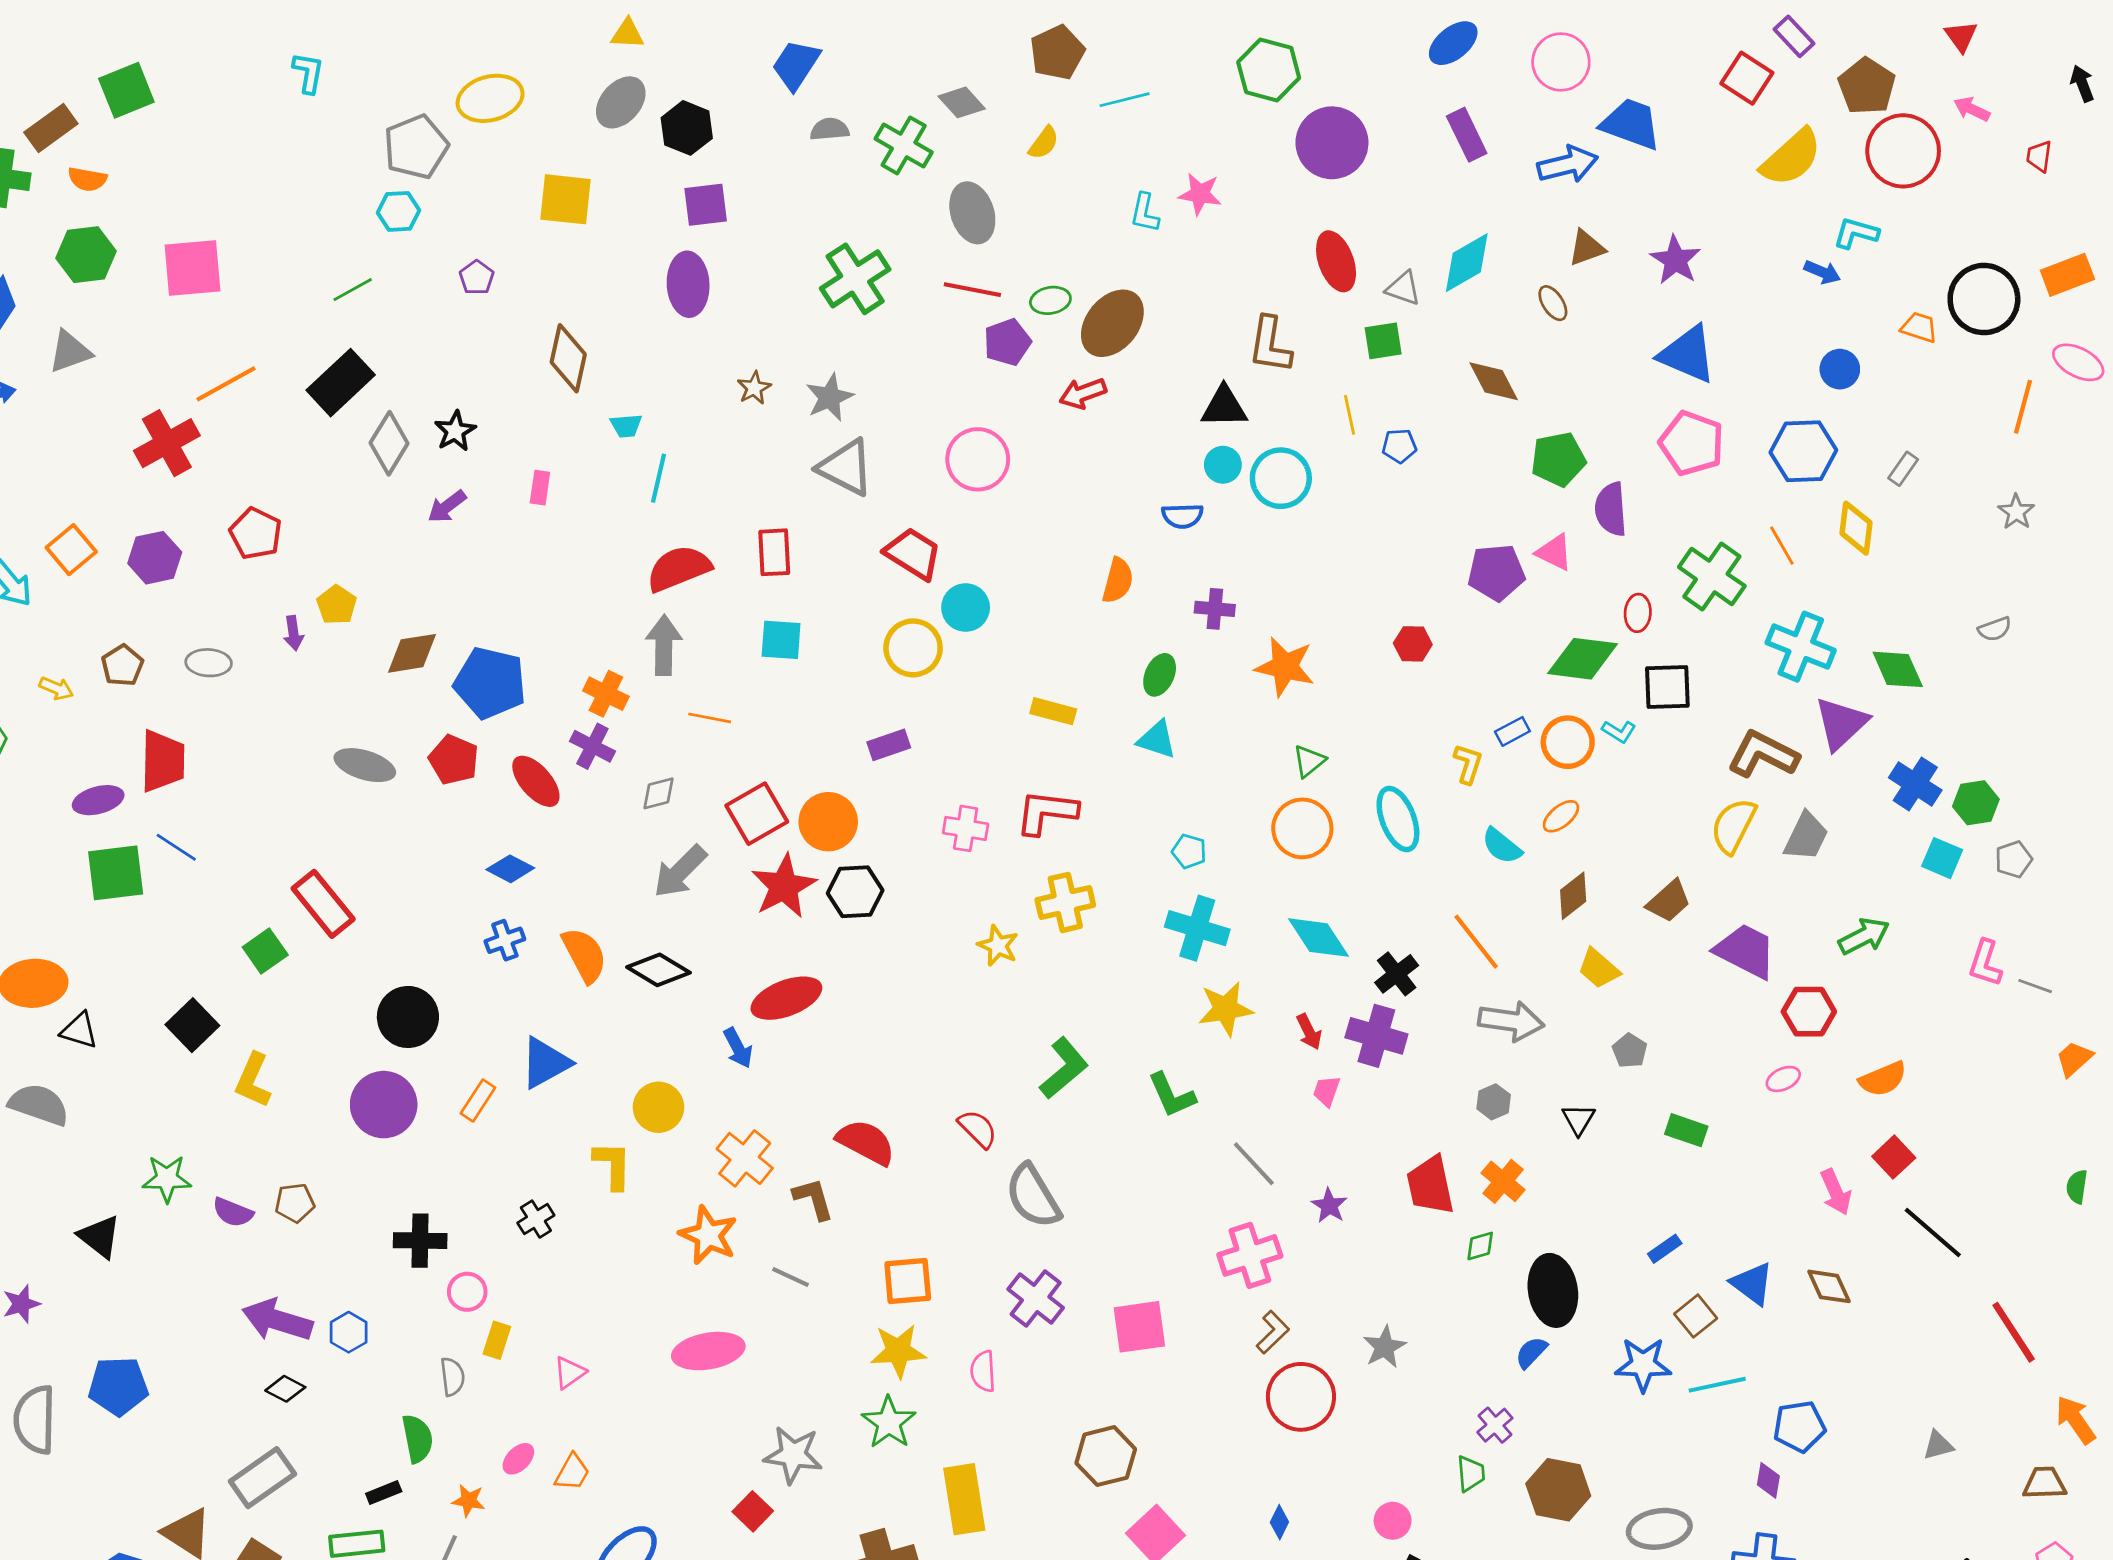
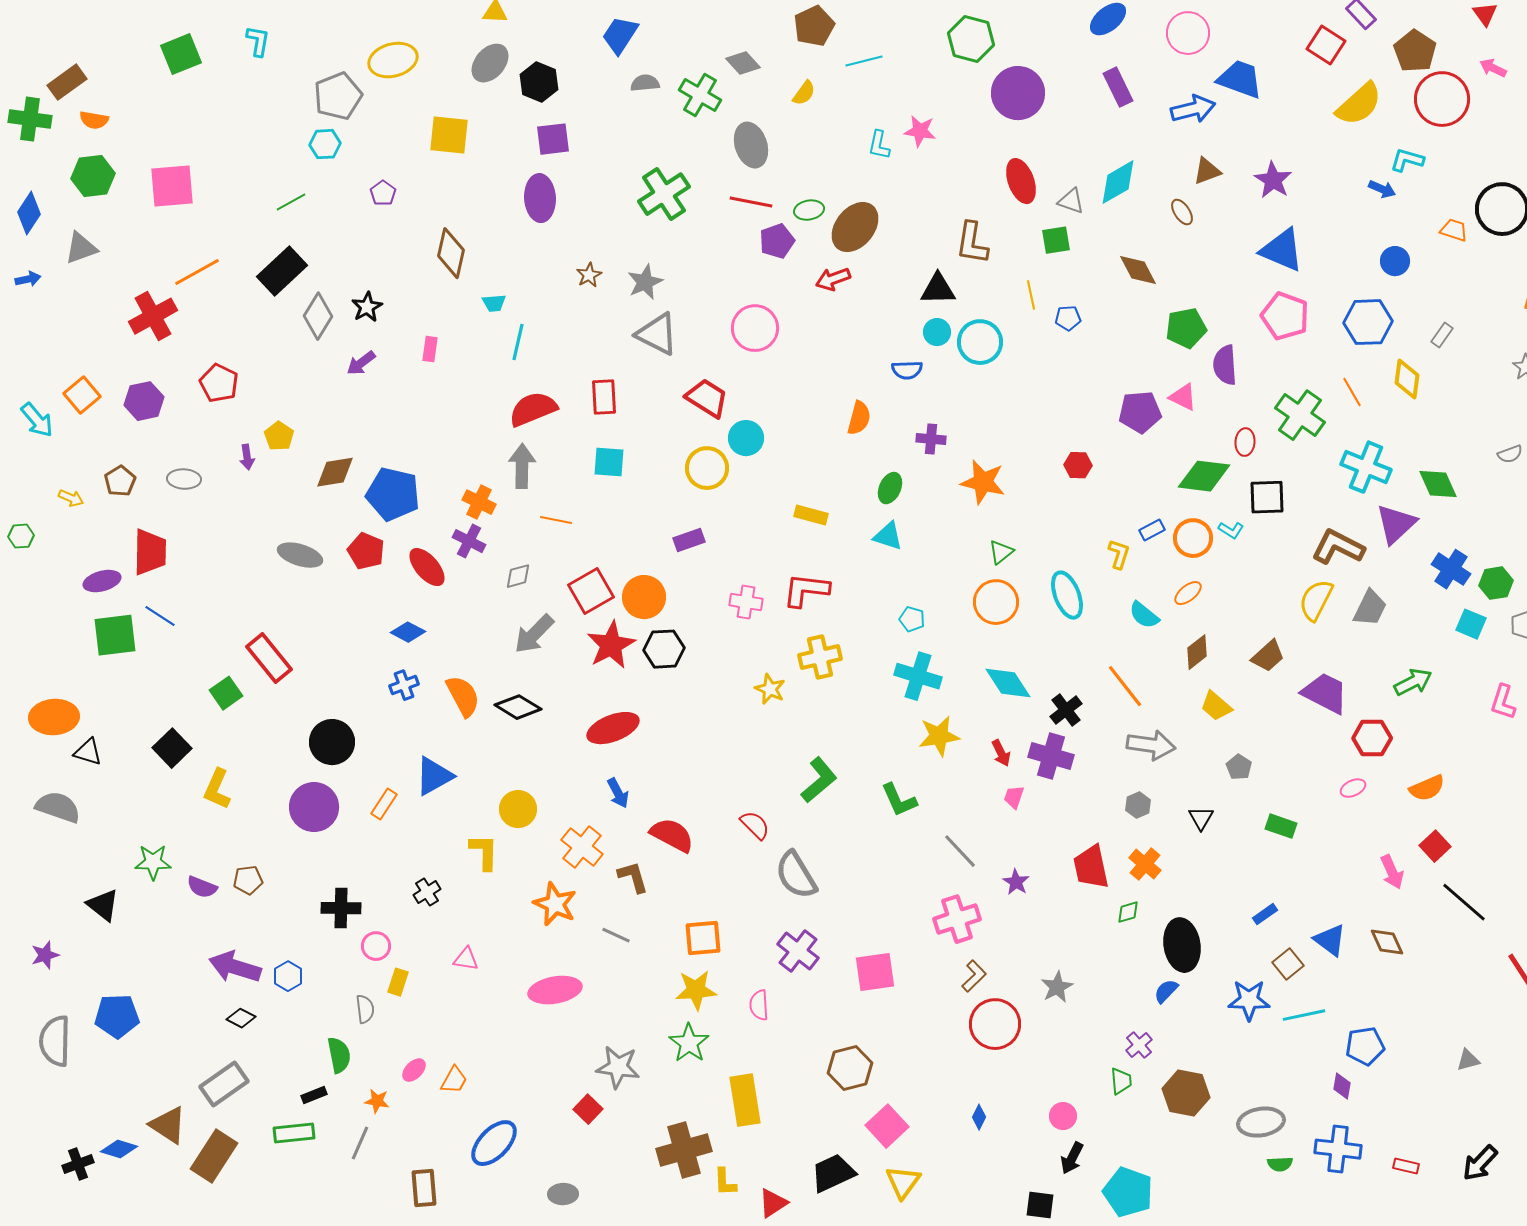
green square: (126, 90) -> (181, 54), moved
blue arrow: (738, 1048) -> (618, 793), moved
pink triangle: (570, 1373) -> (466, 959), moved, turned 44

